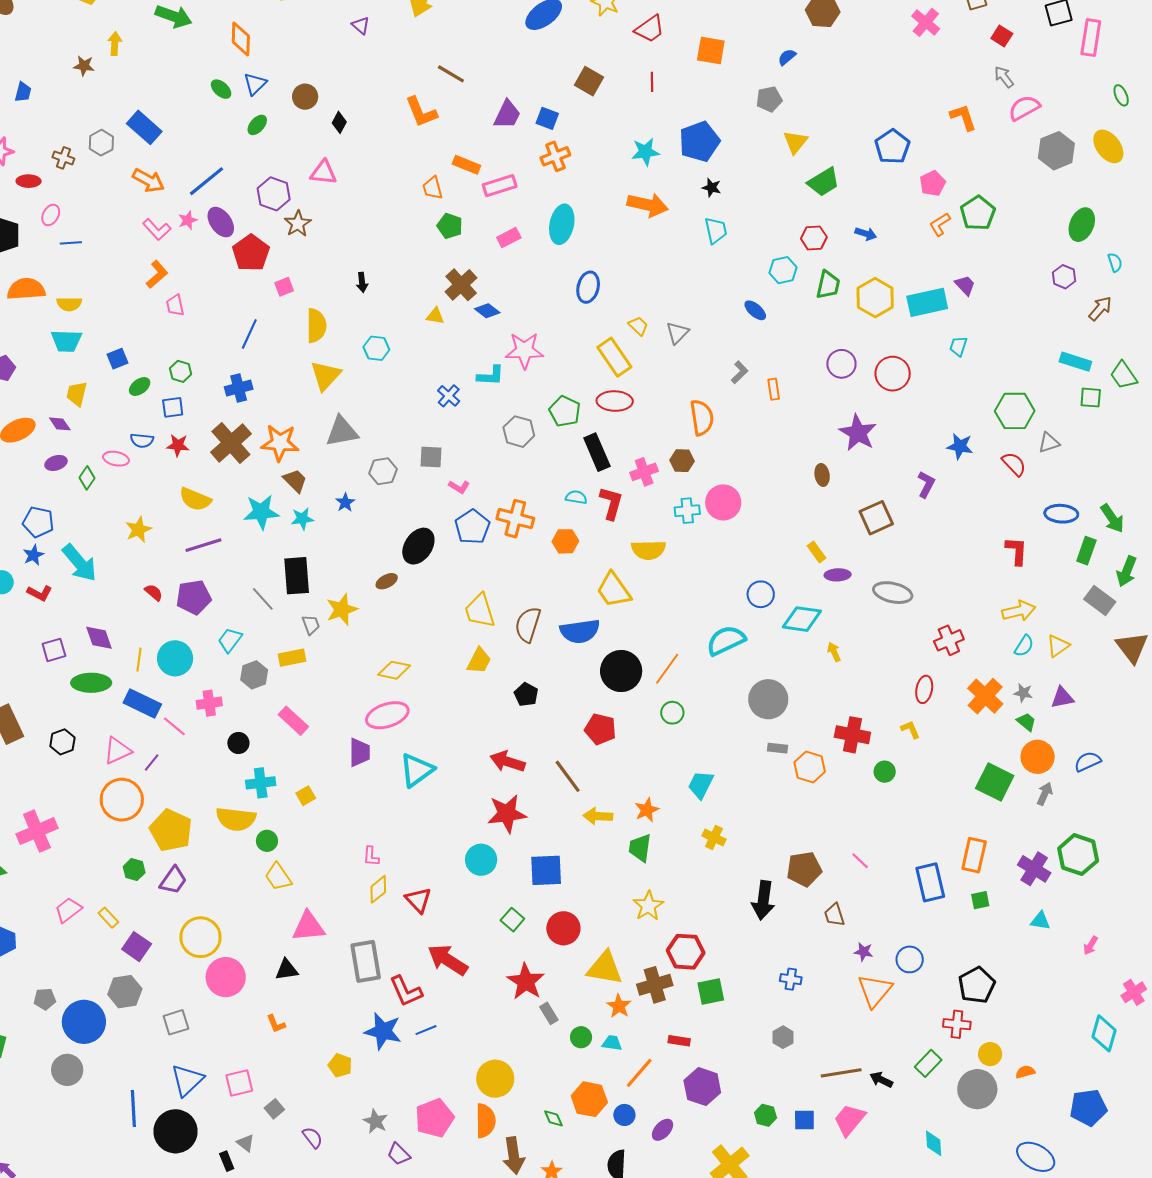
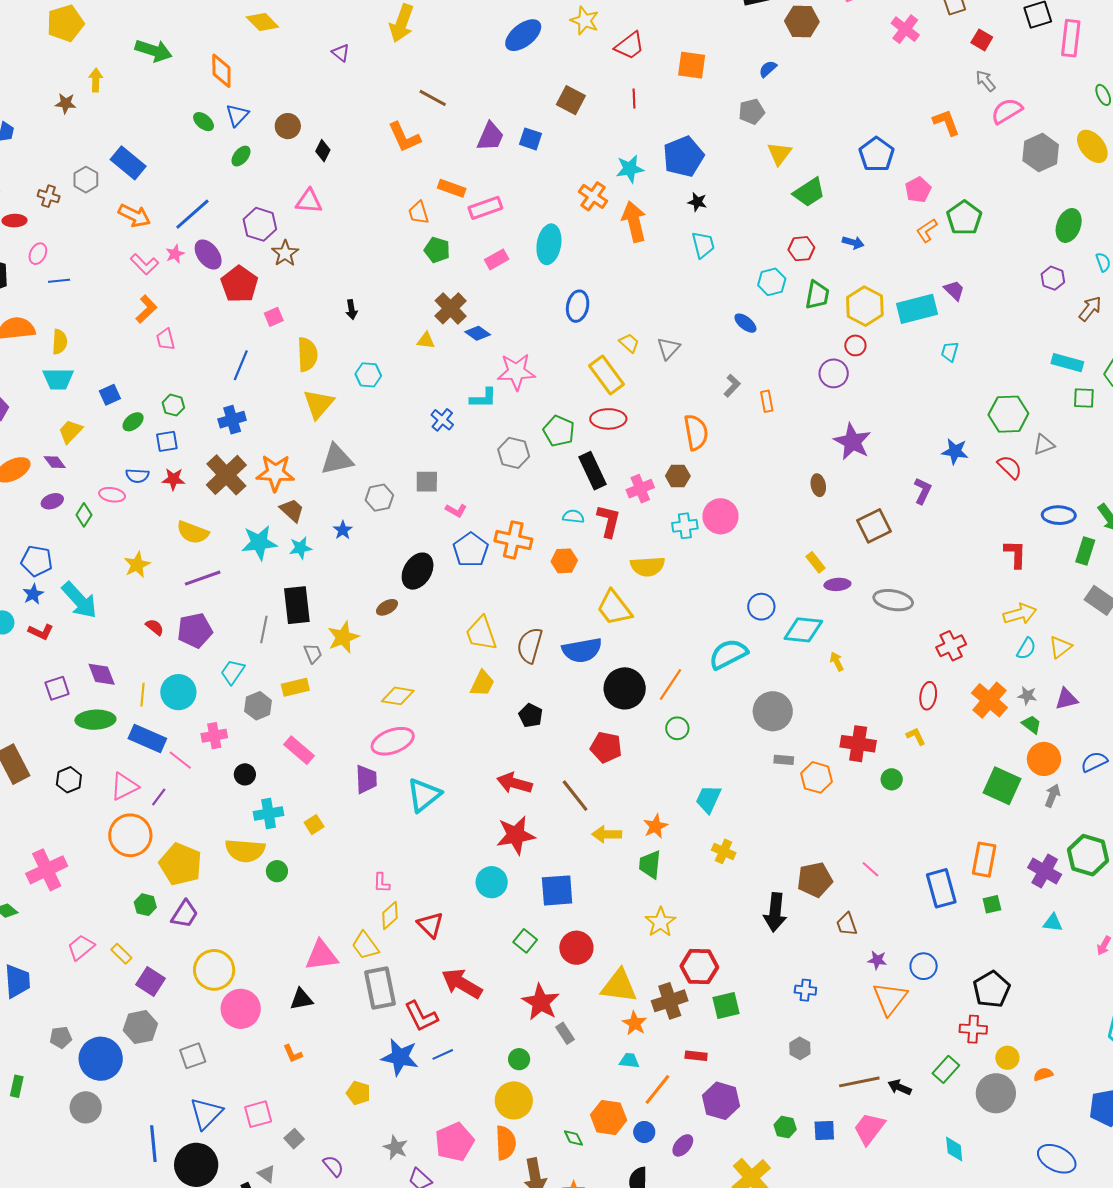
orange cross: (555, 156) -> (593, 196), moved, turned -32
orange arrow: (648, 205) -> (634, 222), turned -114
yellow semicircle: (69, 304) -> (60, 342), turned -85
red circle: (893, 374) -> (855, 345), moved, size x0.6
yellow trapezoid: (77, 394) -> (70, 431), turned 32
gray line: (263, 599) -> (264, 630), turned 56
yellow trapezoid: (278, 877) -> (365, 946), moved
green circle: (581, 1037) -> (519, 1059), moved

